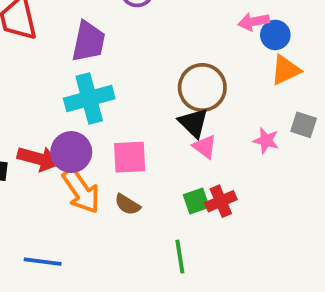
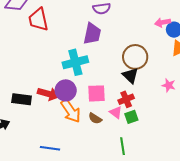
purple trapezoid: (88, 41) -> (92, 34), moved
pink triangle: (205, 147) -> (116, 112), moved
red cross: (221, 201) -> (126, 99), moved

